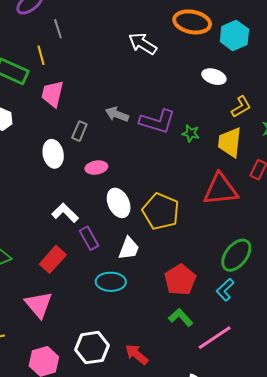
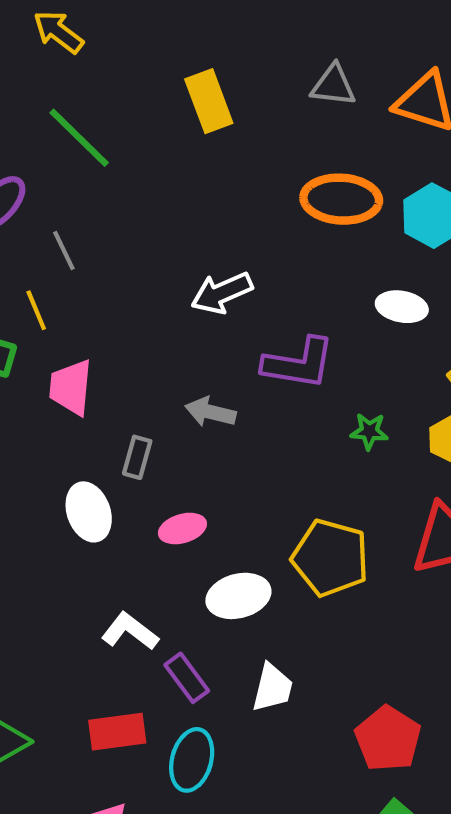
white arrow: (143, 44) -> (222, 293), moved, turned -48
purple L-shape: (157, 121) -> (299, 363), moved
white ellipse: (119, 203) -> (238, 596), turned -72
yellow pentagon: (161, 211) -> (330, 558), moved
red rectangle: (53, 259) -> (117, 732), turned 48
cyan ellipse: (111, 282) -> (192, 760), moved, turned -68

